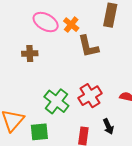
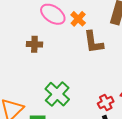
red cross: (90, 96) -> (106, 102), moved, size x0.7

